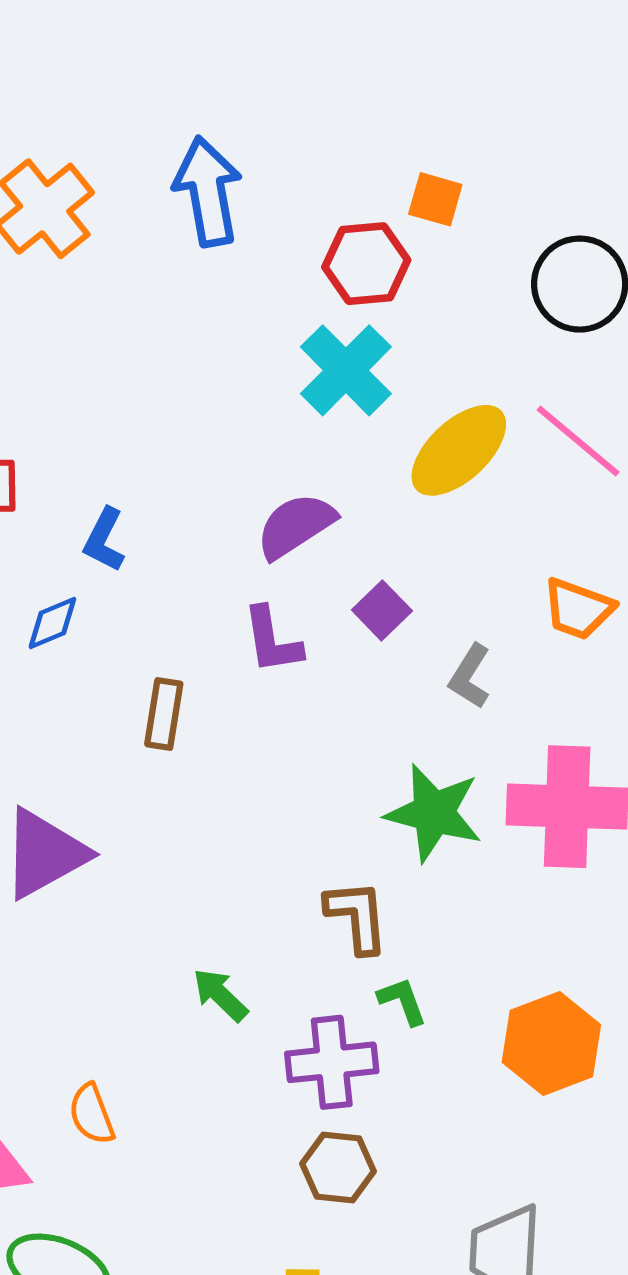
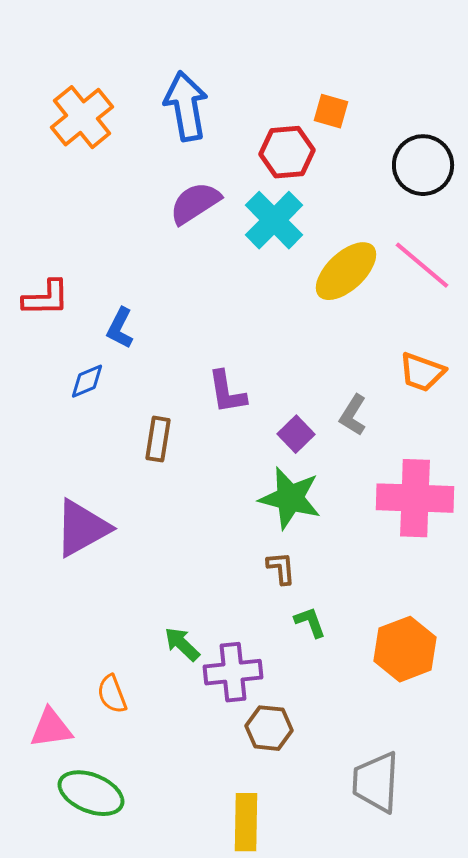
purple semicircle: (296, 526) -> (195, 203), moved
purple square: (382, 610) -> (296, 434), moved
green star: (434, 813) -> (290, 498), moved
brown L-shape: (357, 916) -> (281, 568), size x0.7
green arrow: (220, 995) -> (182, 644), moved
purple cross: (332, 1062) -> (233, 672), moved

